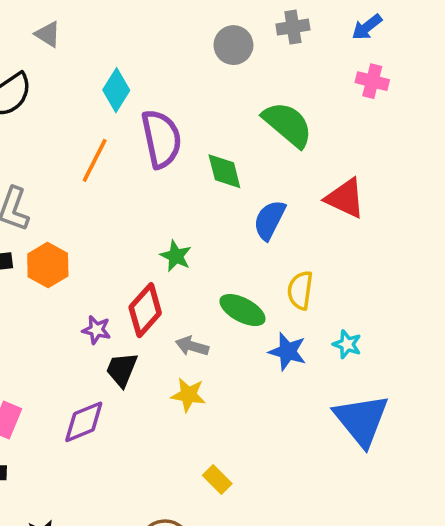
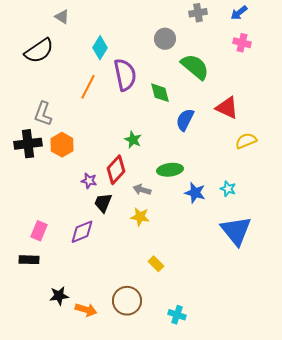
gray circle: (233, 45) -> (165, 39), moved
yellow semicircle: (300, 290) -> (246, 141), moved, turned 60
green ellipse: (242, 310) -> (170, 170), turned -35

